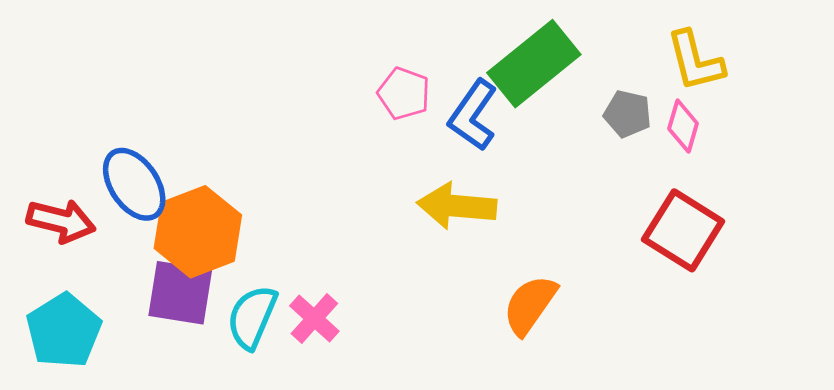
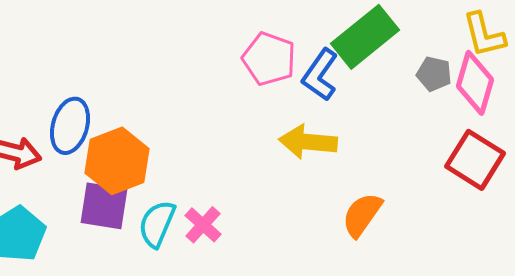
pink pentagon: (404, 94) -> (269, 59), size x1.4
pink diamond: (683, 126) -> (475, 83), size x1.6
blue ellipse: (134, 184) -> (70, 126), turned 50

